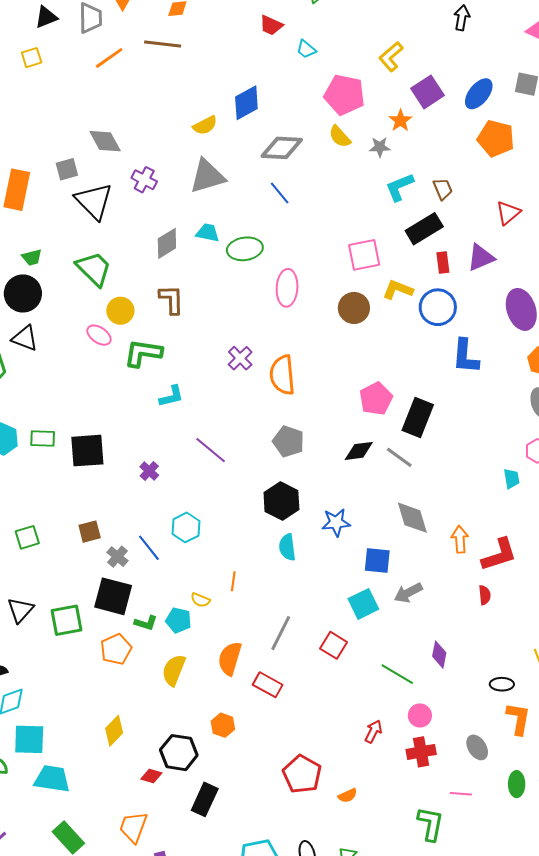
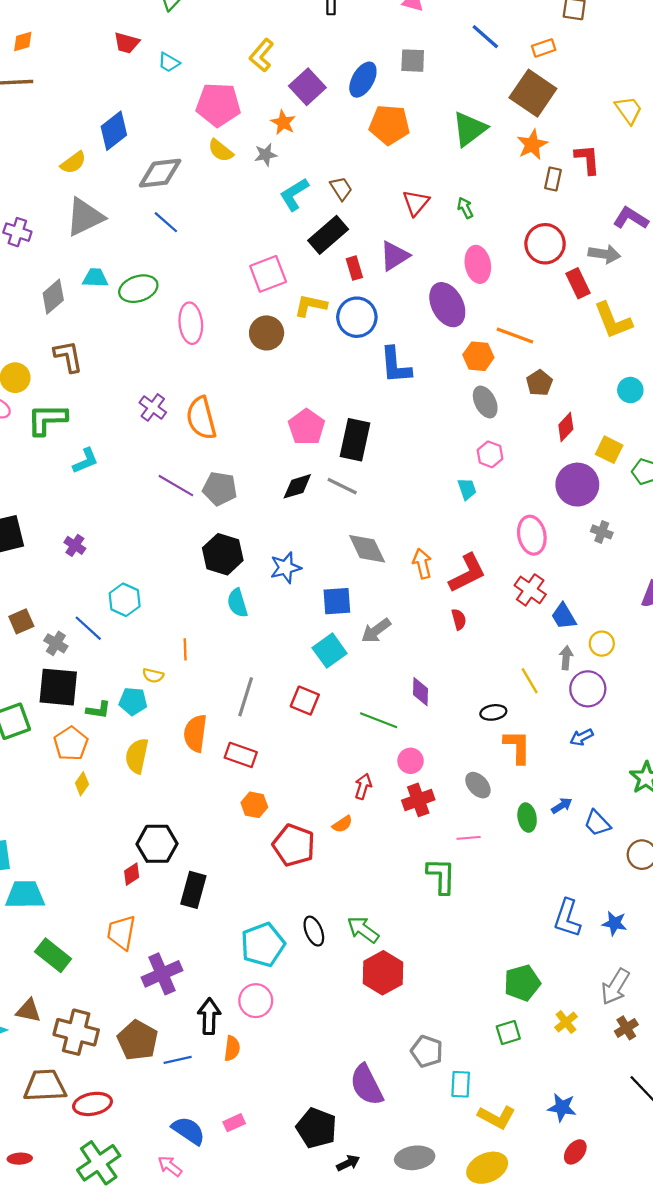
purple line: (211, 450) -> (176, 486), moved
orange hexagon: (223, 725) -> (254, 805), moved
yellow diamond: (114, 731) -> (82, 784), moved, size x0.7
red diamond: (151, 776) -> (132, 874), turned -40
orange semicircle: (348, 796) -> (342, 824), moved

